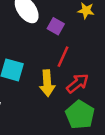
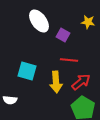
red line: (63, 57) -> (69, 60), turned 72

